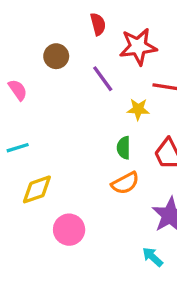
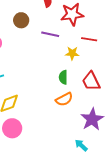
purple line: (103, 79) -> (50, 34), turned -42
pink circle: (69, 230) -> (12, 128), moved

